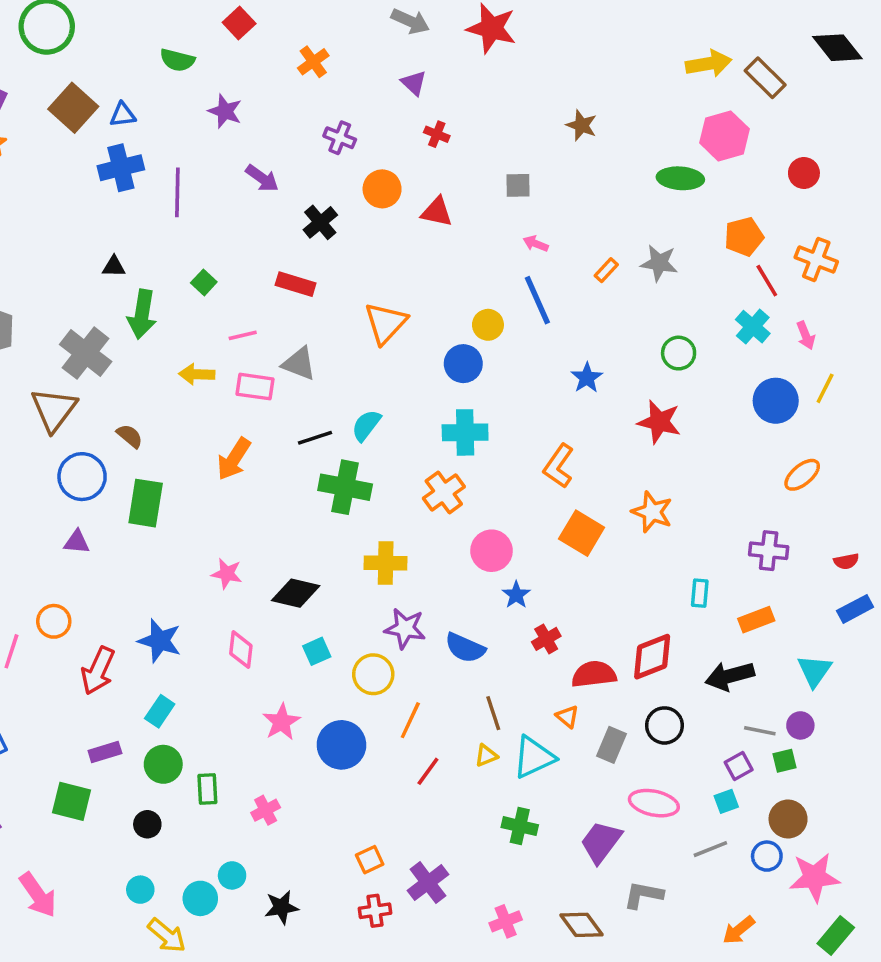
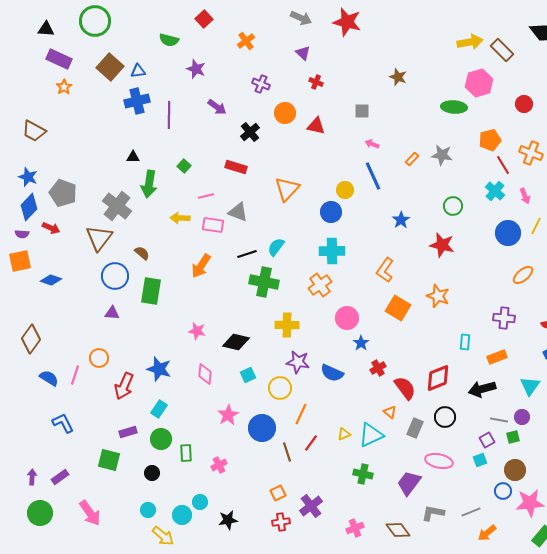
red semicircle: (594, 674) -> (405, 388), turned 60
brown line: (493, 713) -> (287, 452), moved
gray line: (710, 849) -> (471, 512), moved

